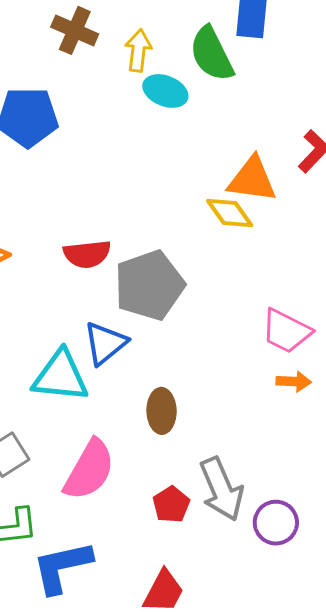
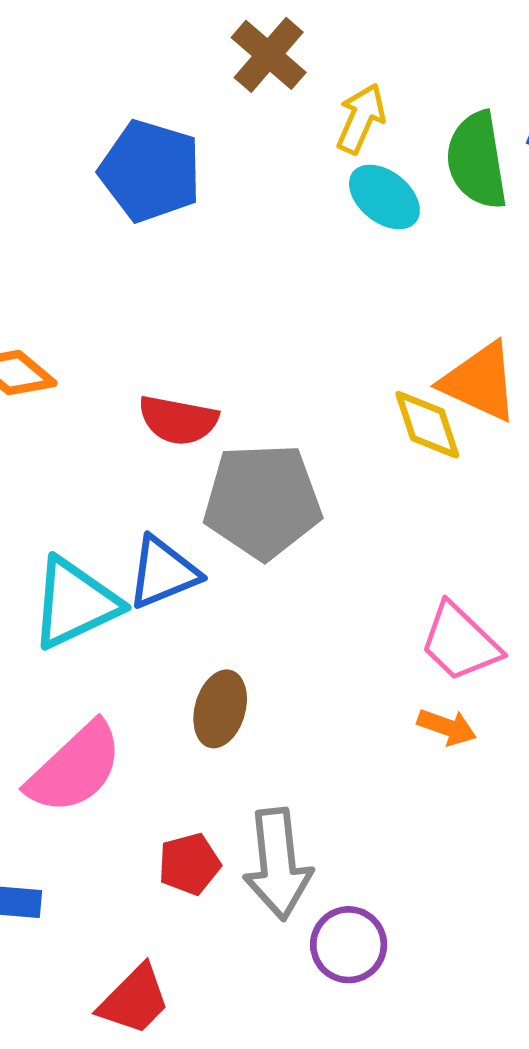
cyan triangle: (60, 376) -> (75, 603), turned -48

